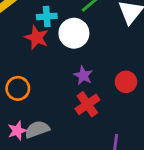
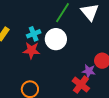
purple star: (83, 75) -> (89, 71), moved

